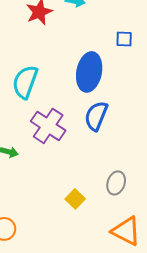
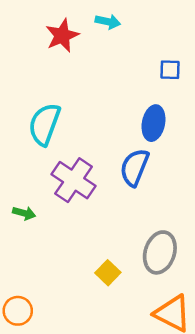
blue ellipse: (89, 72) -> (153, 123), moved, size x0.7
gray ellipse: (116, 183) -> (160, 252), size x1.4

